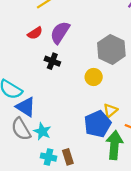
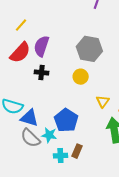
red semicircle: (35, 33) -> (20, 53), size x1.6
blue pentagon: (98, 124) -> (66, 120), moved
brown rectangle: (68, 157) -> (77, 151), turned 56

